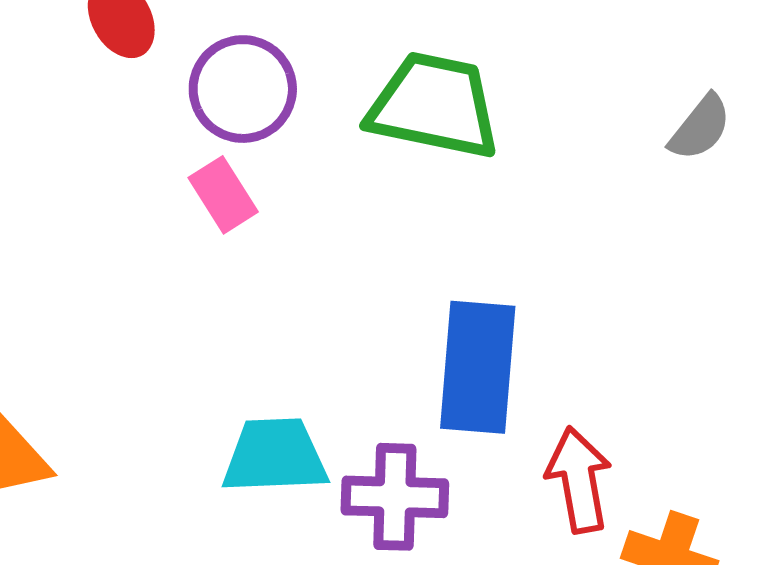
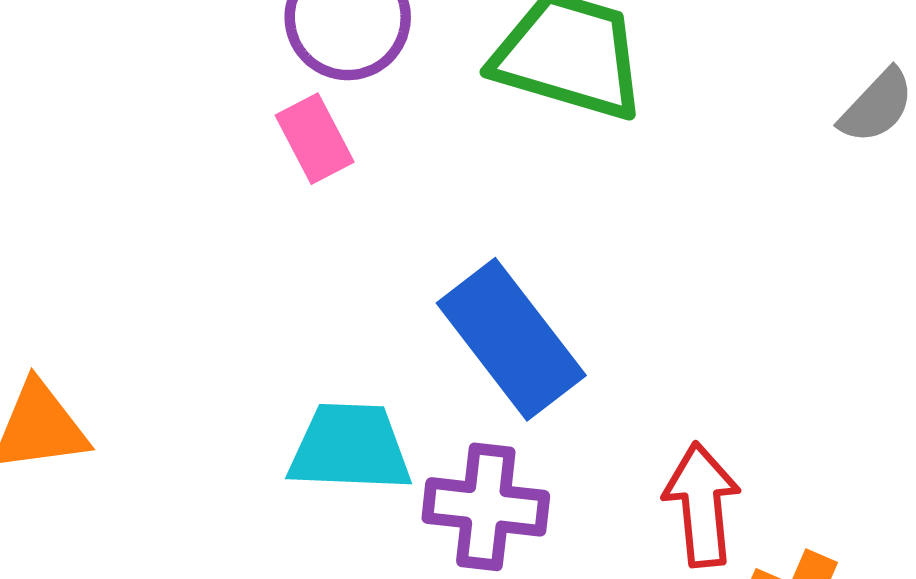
blue rectangle: (478, 367) -> (511, 339), moved, turned -47

